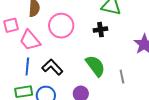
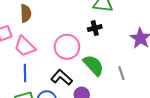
pink circle: (61, 26) -> (67, 47), moved
black L-shape: (52, 67) -> (62, 77), moved

